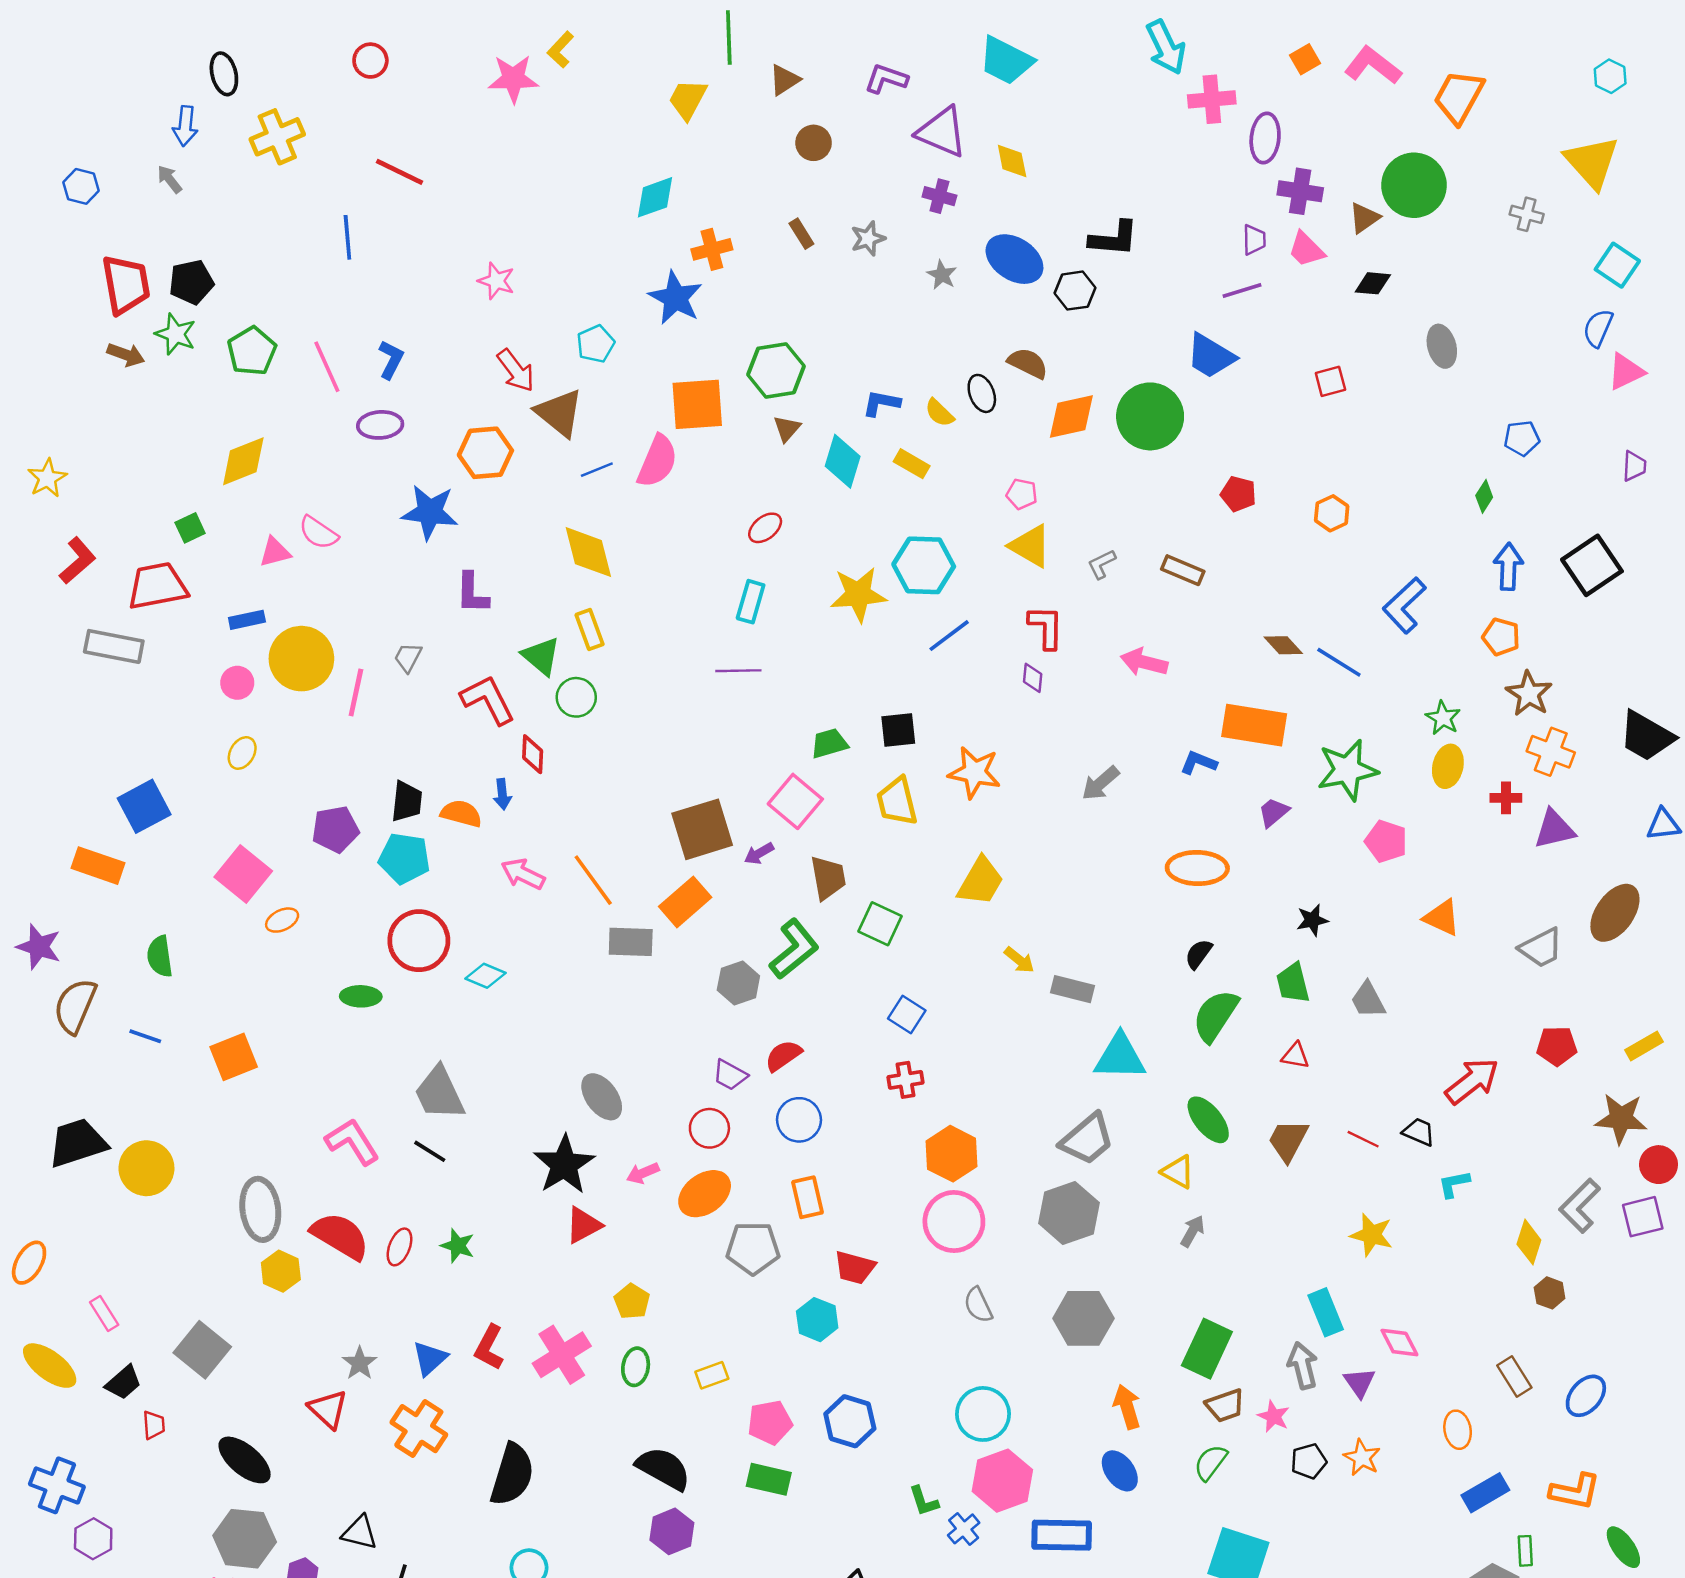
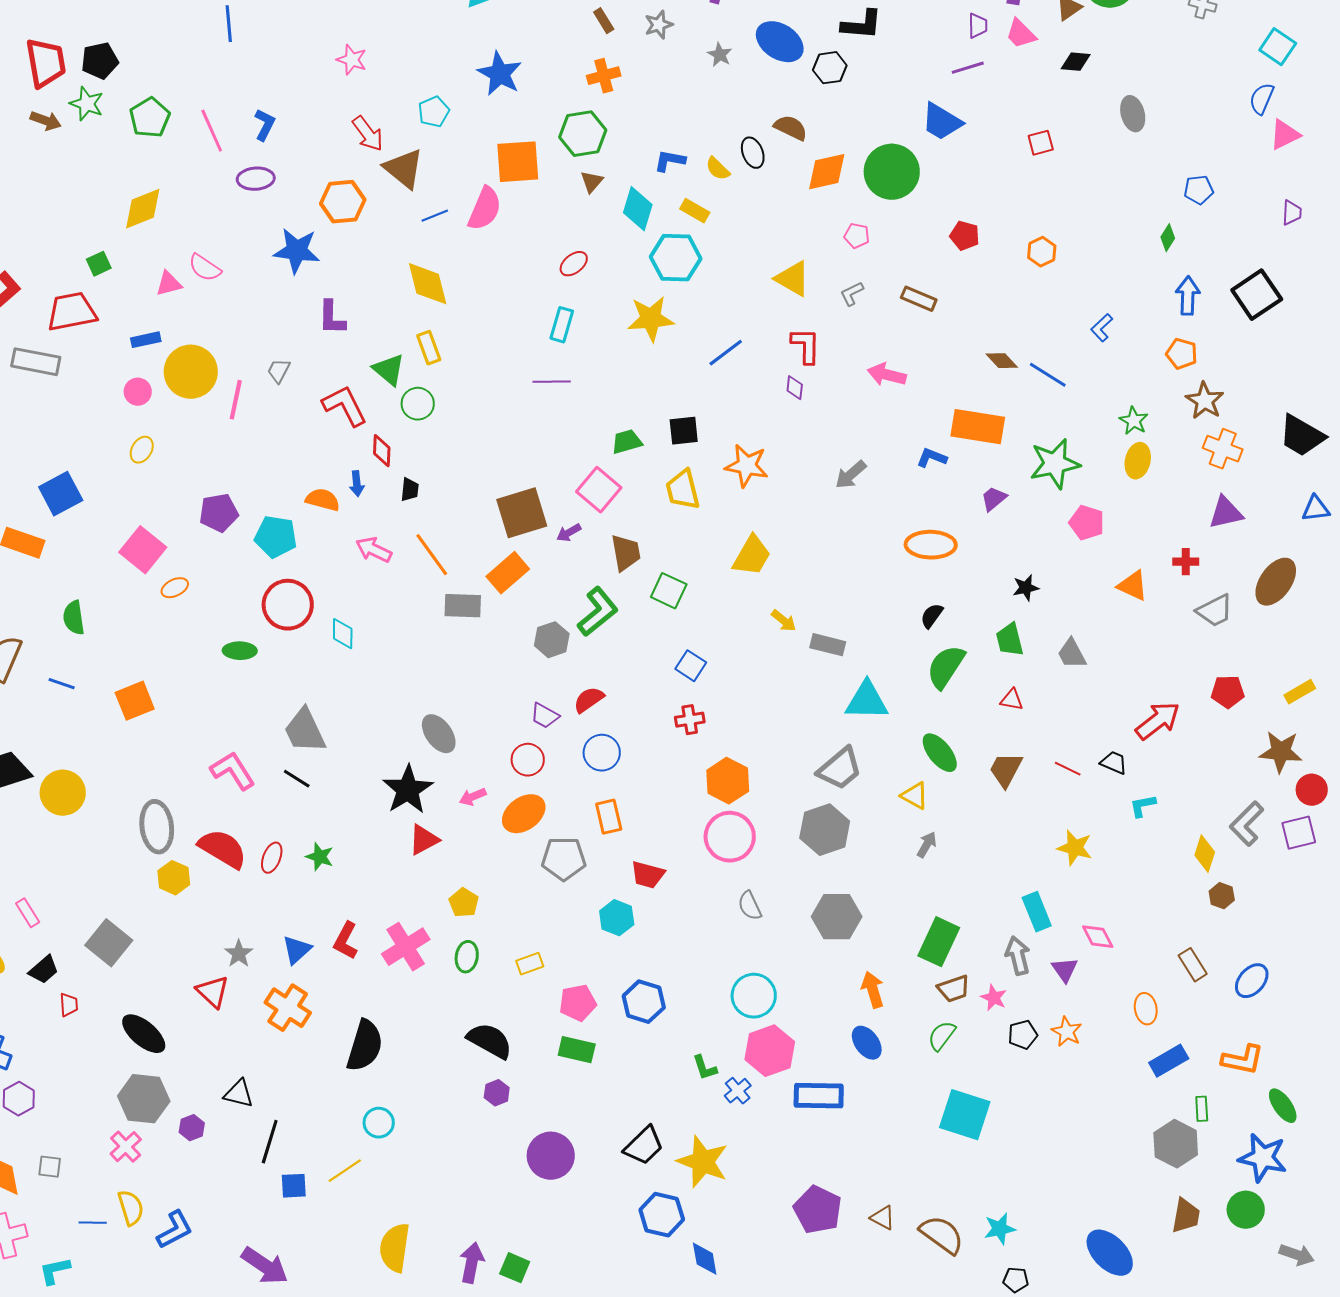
orange cross: (712, 249) -> (604, 76), moved
pink pentagon: (1022, 494) -> (857, 236), moved
cyan hexagon: (924, 565) -> (676, 258), moved
blue L-shape: (1404, 605) -> (1102, 328), size x0.6
red cross: (1506, 798) -> (1186, 562), moved
black trapezoid: (407, 801) -> (410, 490), moved, size x0.7
cyan diamond: (485, 976) -> (343, 634), turned 68
purple hexagon: (672, 1531) -> (497, 1093), size x0.7

